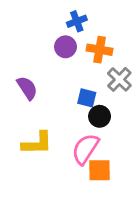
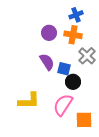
blue cross: (77, 21) -> (76, 15), moved
purple semicircle: (27, 88) -> (47, 62), moved
orange square: (100, 170) -> (84, 120), moved

